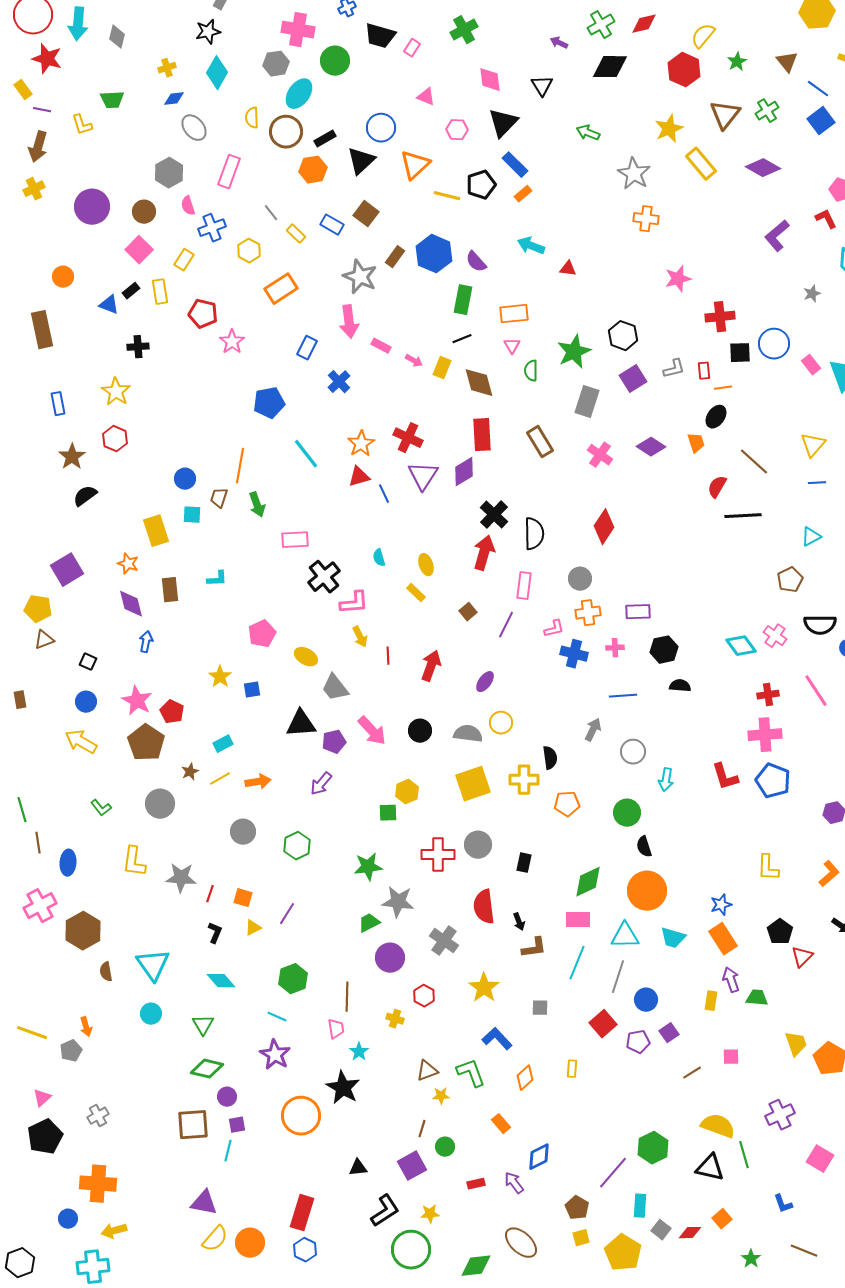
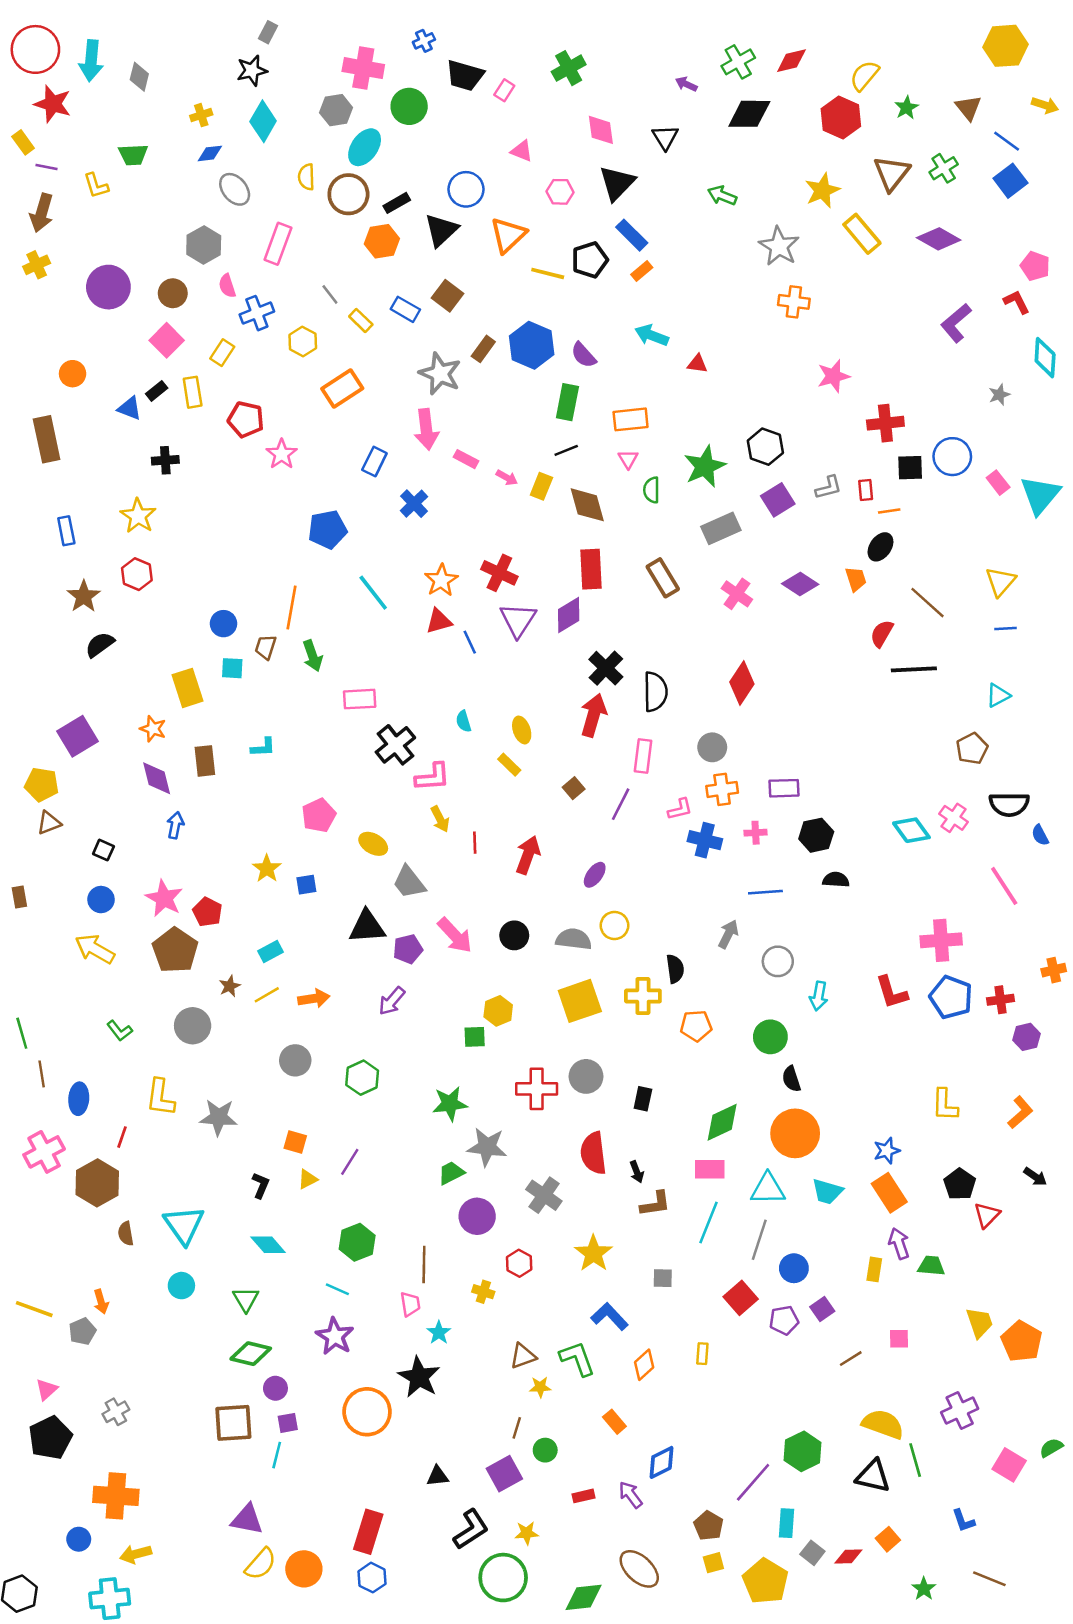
gray rectangle: (587, 402) -> (721, 528), turned 48
red cross: (768, 695) -> (1001, 1000), moved
red line: (210, 894) -> (122, 1137), moved

